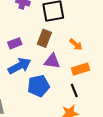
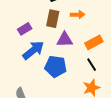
orange arrow: (76, 44) -> (78, 15), moved, turned -32
blue pentagon: (39, 86) -> (56, 67), turned 30

